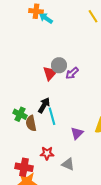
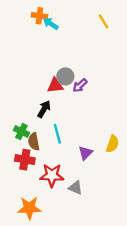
red triangle: (50, 73) -> (55, 85), turned 42
black arrow: (44, 105) -> (44, 109), moved
red star: (47, 153) -> (52, 175), size x1.5
red cross: (24, 167) -> (25, 160), moved

